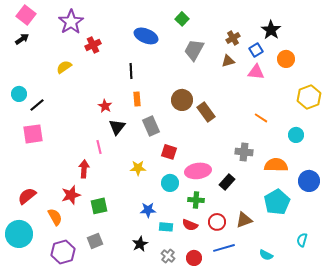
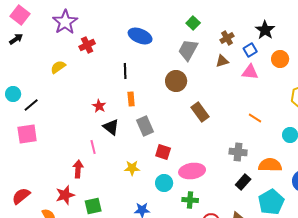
green square: (182, 19) -> (193, 23), moved
brown circle: (182, 100) -> (176, 81), moved
black triangle: (117, 127) -> (111, 127), turned -30
black rectangle: (227, 182) -> (243, 182), moved

